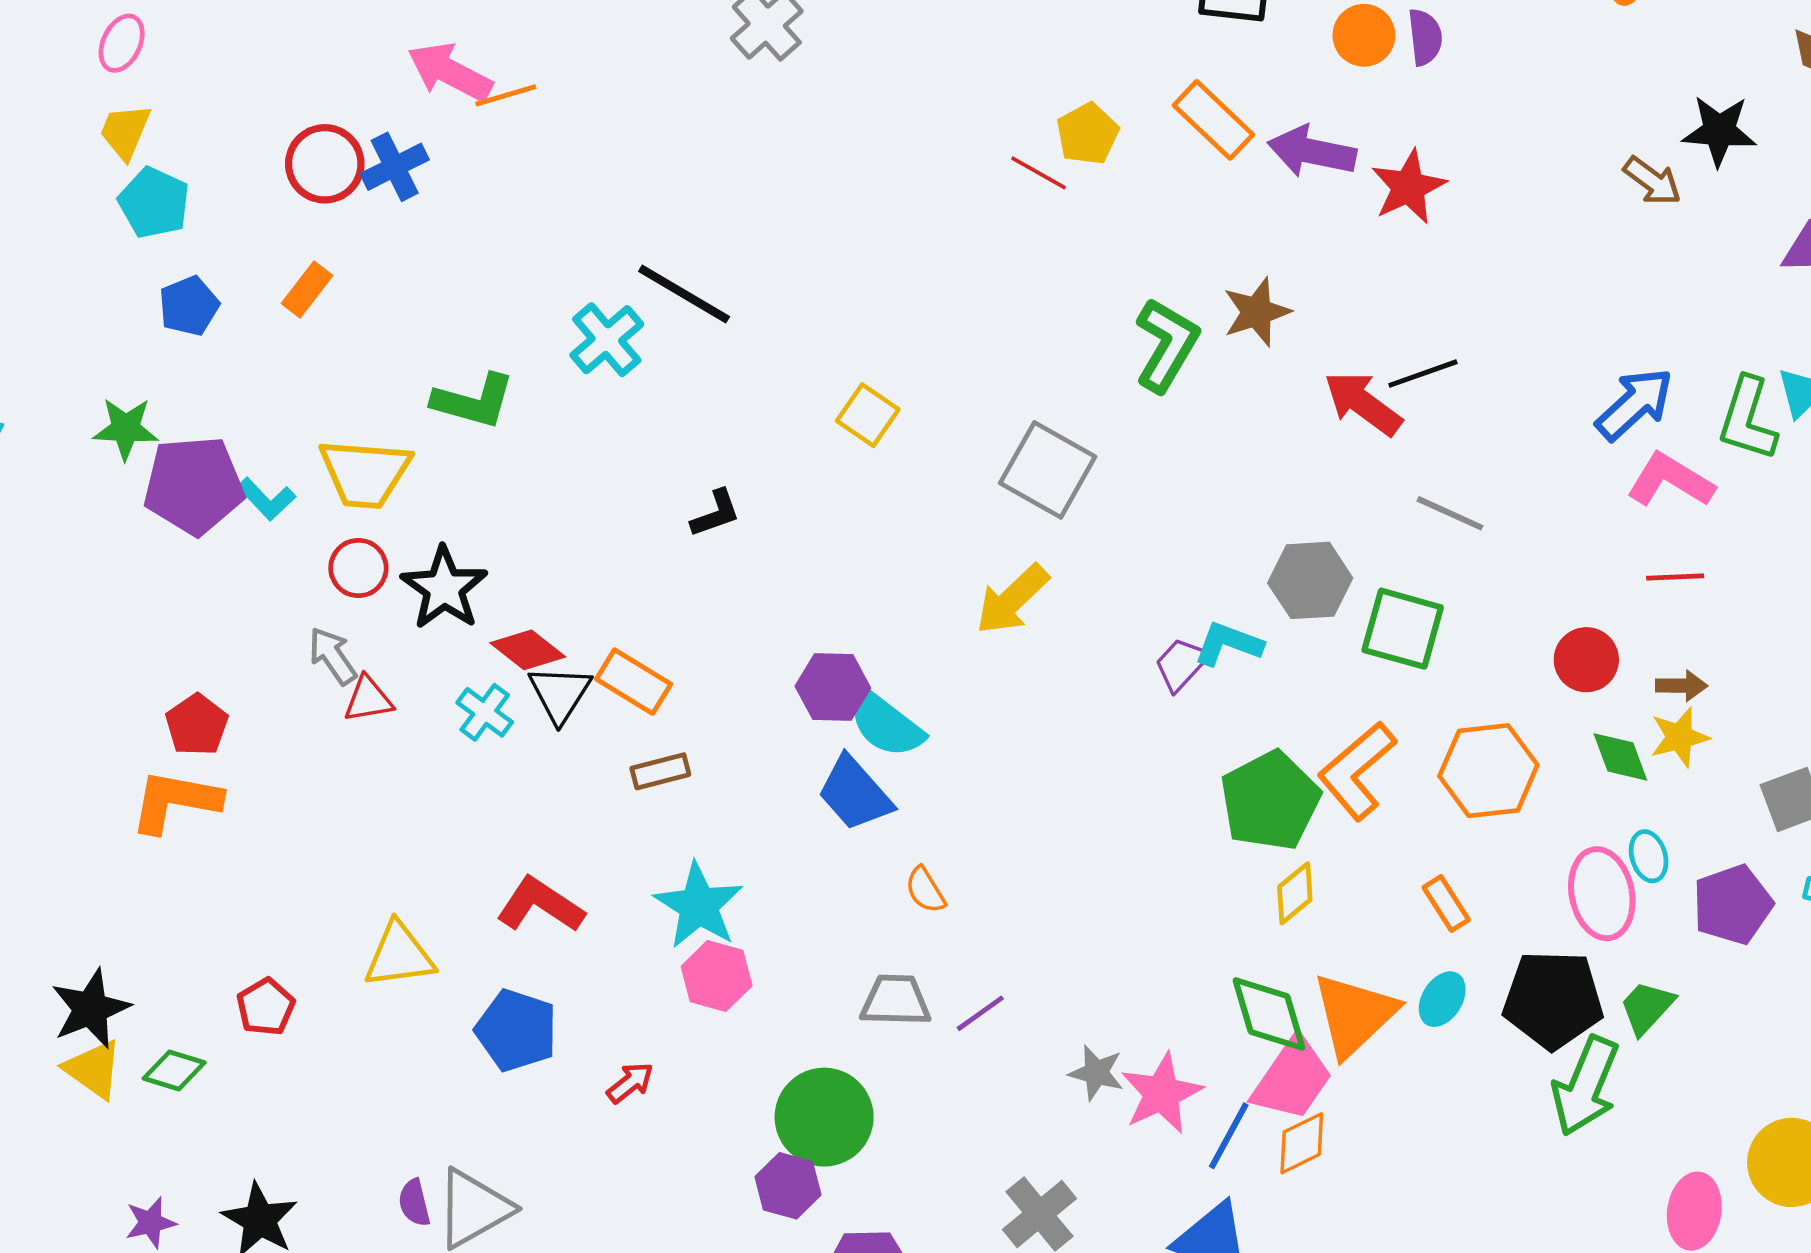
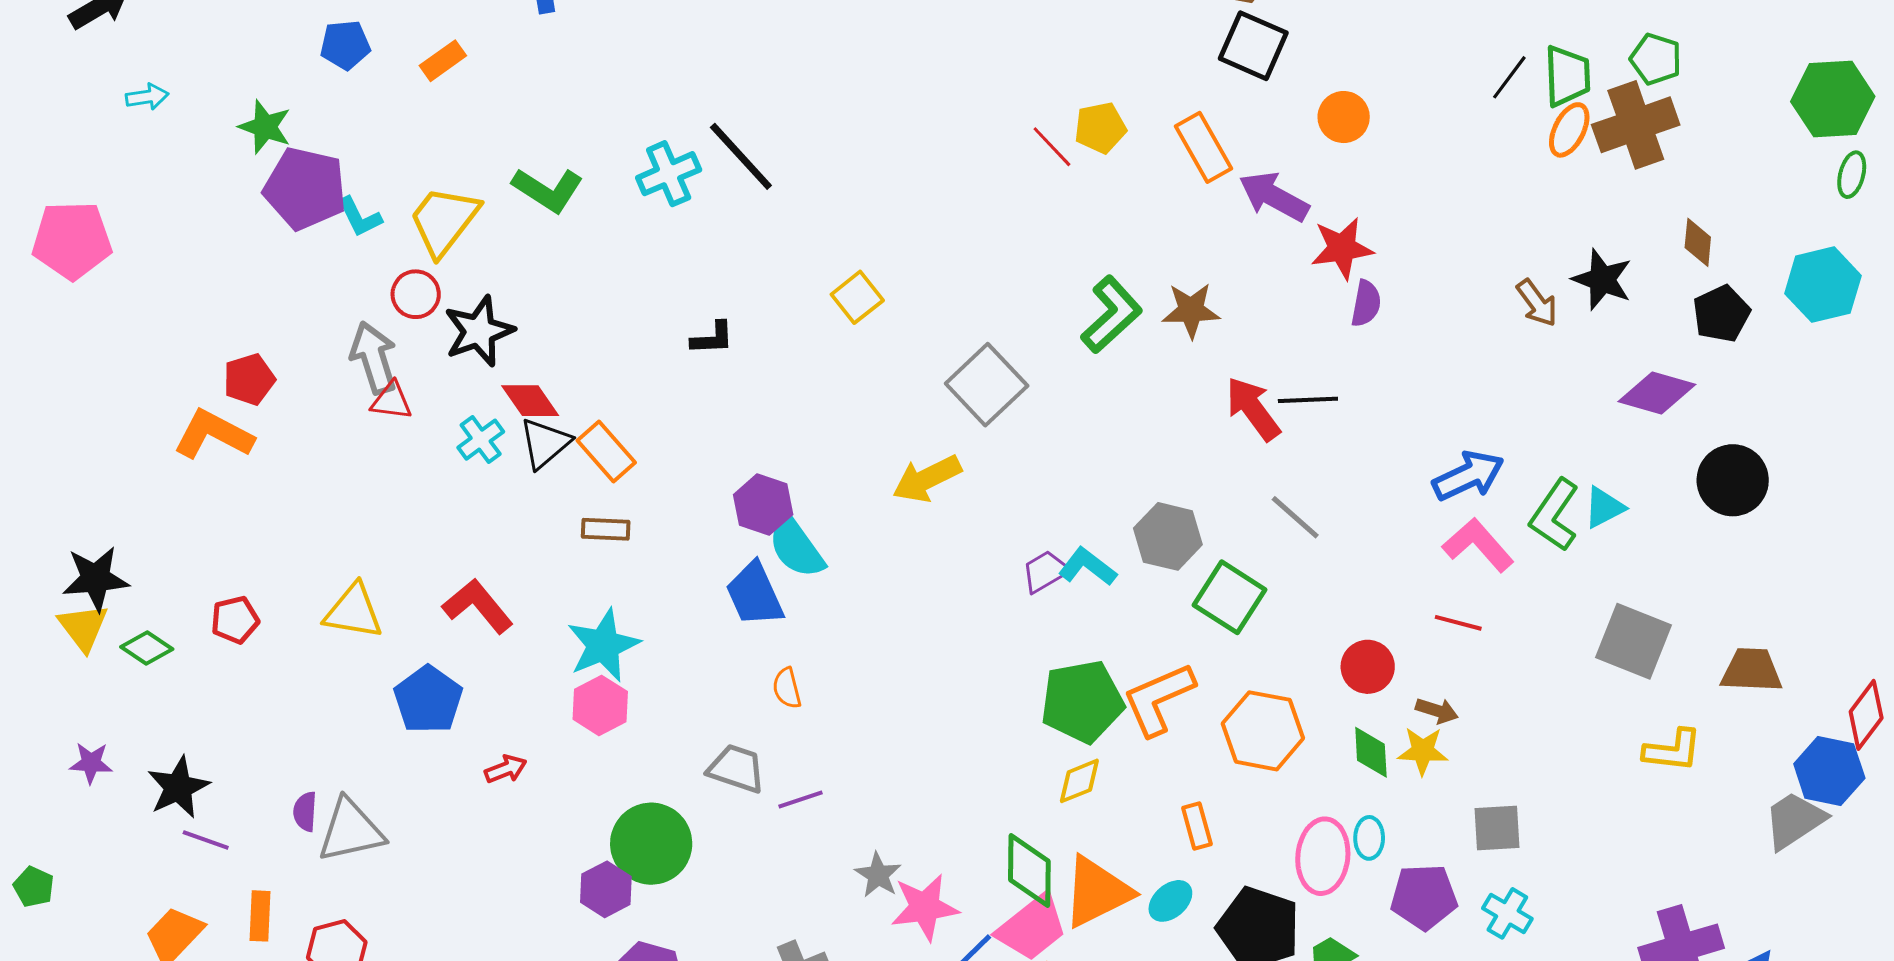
purple semicircle: (1425, 37) -> (1366, 303), moved
yellow trapezoid: (365, 473) -> (444, 221), turned 106
gray arrow: (333, 656) -> (374, 358), size x1.4

